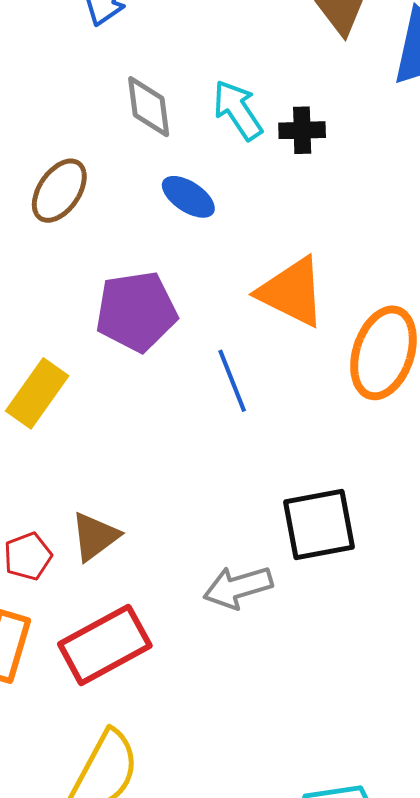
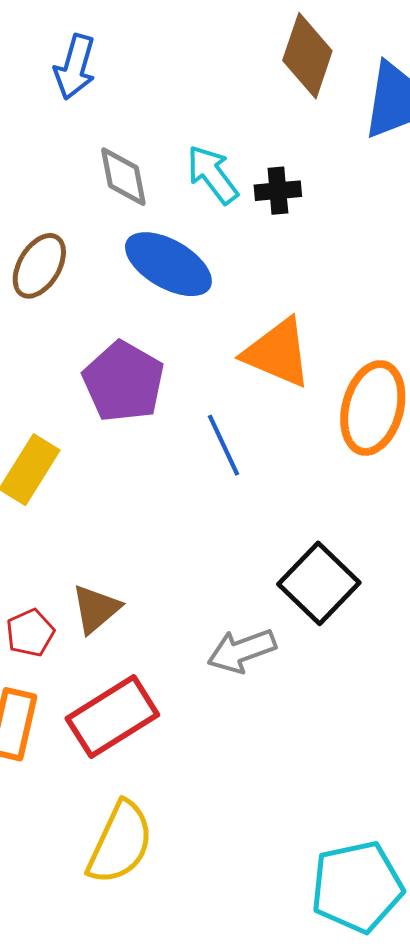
blue ellipse: (188, 197) -> (168, 264), size x1.6
purple pentagon: (136, 311) -> (124, 382), turned -30
black square: (319, 525) -> (319, 583), turned -32

